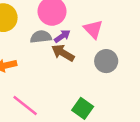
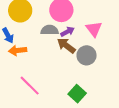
gray circle: (106, 61) -> (87, 55), moved

